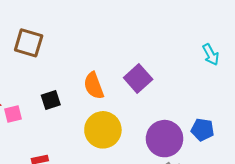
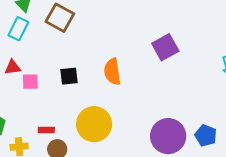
purple square: (138, 79) -> (165, 47), moved
yellow circle: (103, 130) -> (94, 124), moved

